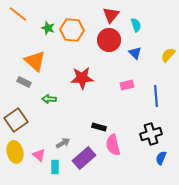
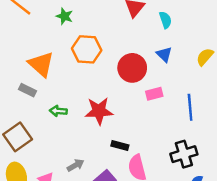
green star: (48, 28) -> (64, 16), moved
orange hexagon: (72, 30) -> (87, 49), moved
red circle: (109, 40) -> (132, 68), moved
red star: (82, 78) -> (99, 111), moved

